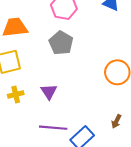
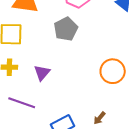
purple line: (53, 128) -> (22, 103), moved

